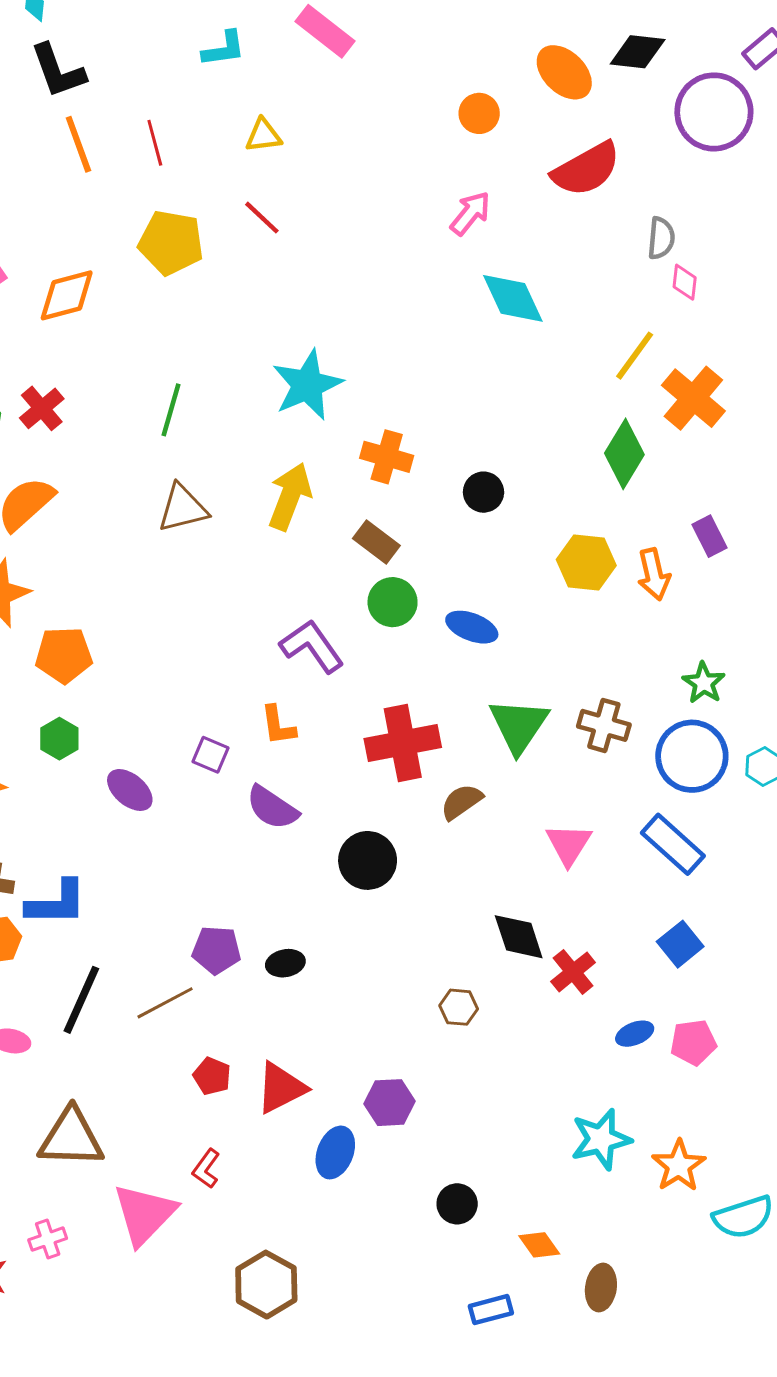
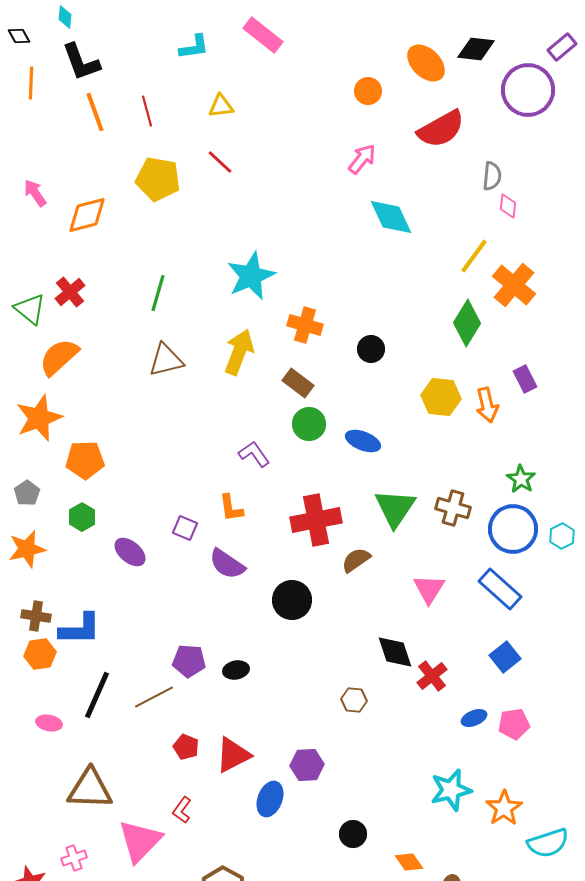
purple L-shape: (312, 646) -> (254, 454), size x0.7

